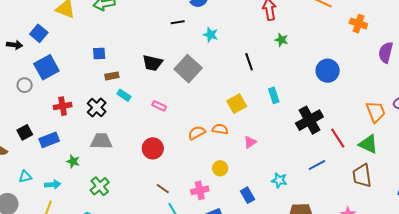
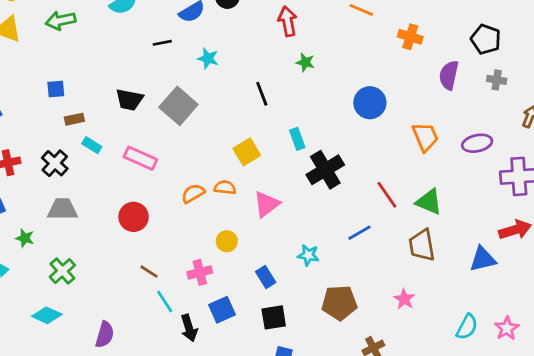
pink rectangle: (159, 106) -> (140, 158), size x1.6
orange trapezoid: (376, 112) -> (425, 137), moved
black cross: (309, 120) -> (325, 170), moved
pink triangle: (250, 142) -> (266, 204), size x1.5

